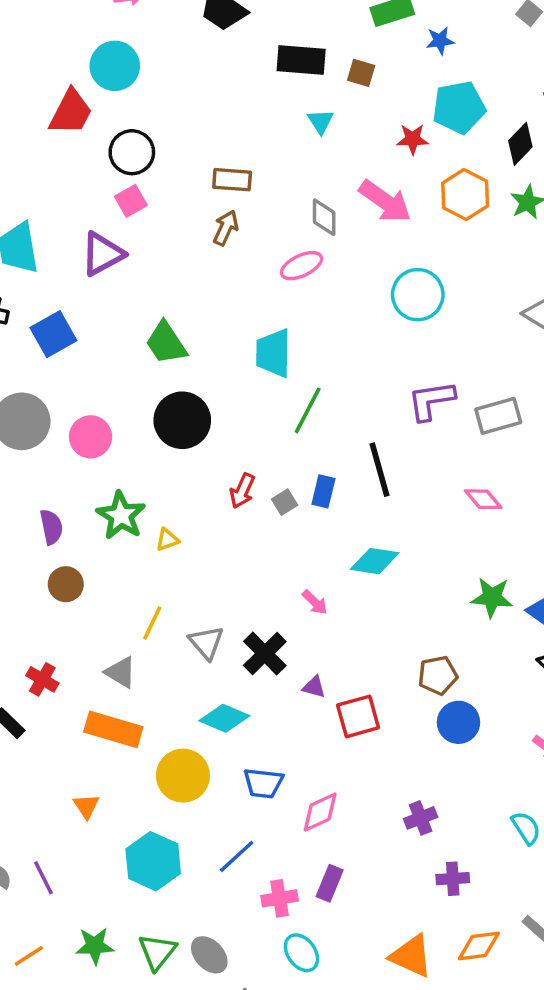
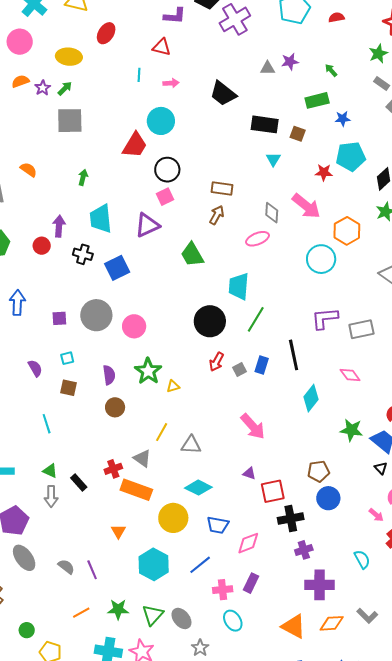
orange hexagon: (465, 195) -> (347, 231), moved
green trapezoid: (166, 343) -> (192, 255), moved
black circle: (182, 420) -> (210, 321), moved
cyan diamond: (375, 561) -> (311, 398), moved, turned -64
pink arrow: (315, 602) -> (253, 426), size x1.8
gray triangle: (206, 643) -> (191, 445), turned -50
black cross: (265, 654) -> (291, 518), moved, turned 30
red cross: (42, 679) -> (113, 469), moved, turned 36
purple cross: (453, 879) -> (320, 585), size x1.6

